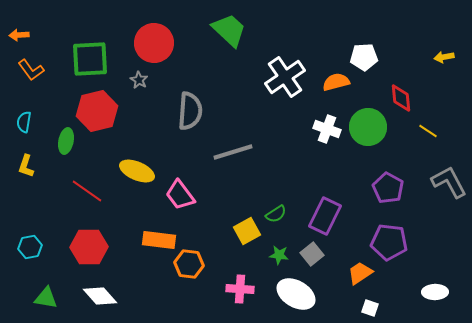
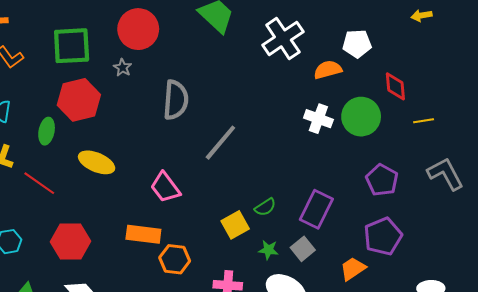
yellow arrow: (444, 57) -> (421, 16), moved
white cross: (285, 77) -> (283, 38), moved
yellow line: (428, 131) -> (424, 121), turned -42
gray line: (233, 152) -> (220, 143), turned -33
yellow ellipse: (137, 171) -> (97, 162), moved
red line: (87, 191) -> (39, 183), moved
purple pentagon: (389, 242) -> (383, 236), turned -30

